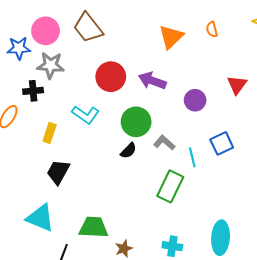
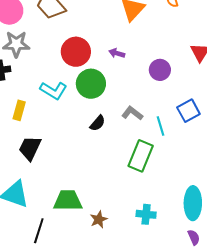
purple arrow: (152, 81) -> (117, 53), size x0.6
green circle: (136, 122) -> (91, 84), moved

